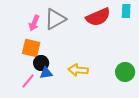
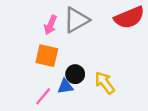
black circle: (41, 63) -> (75, 74), moved
yellow arrow: (78, 70) -> (105, 83), turned 48

